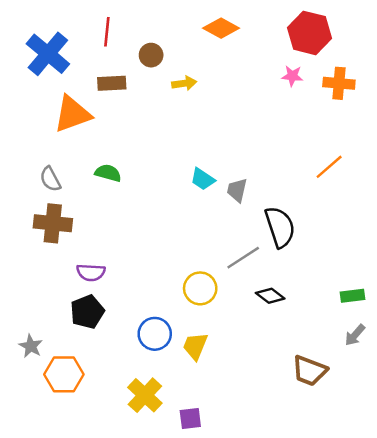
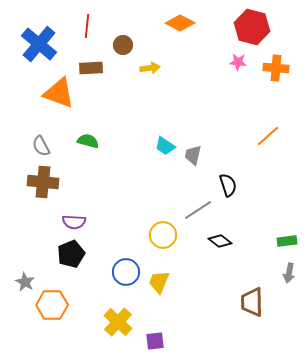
orange triangle: (72, 114) -> (59, 93), turned 40
black semicircle: (280, 227) -> (228, 185), size x0.7
gray arrow: (355, 335) -> (289, 273), turned -30
brown trapezoid: (309, 371) -> (252, 302), turned 68

